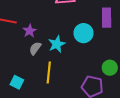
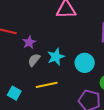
cyan circle: (84, 33) -> (85, 63), moved
yellow line: (49, 73) -> (47, 85), turned 70

